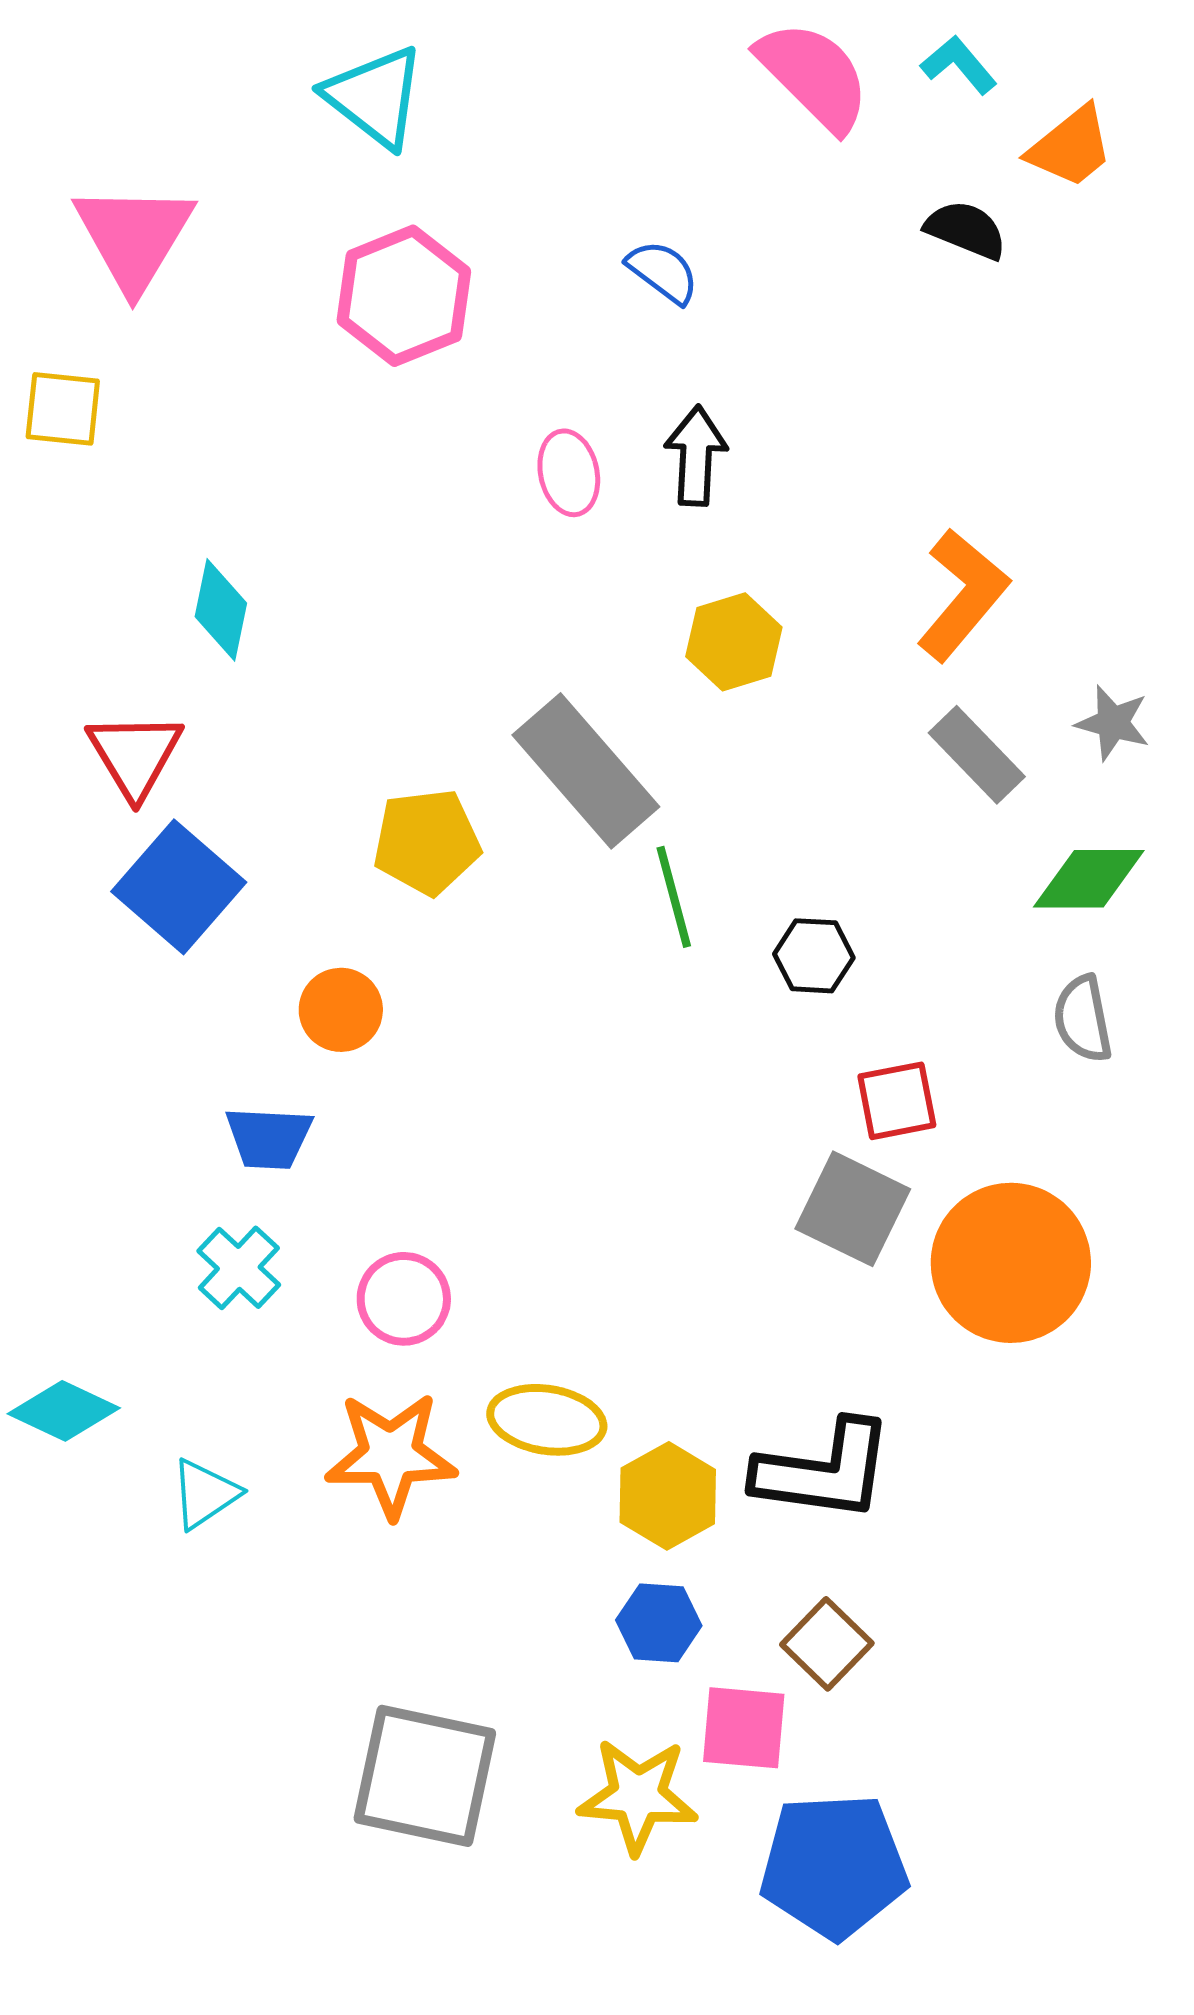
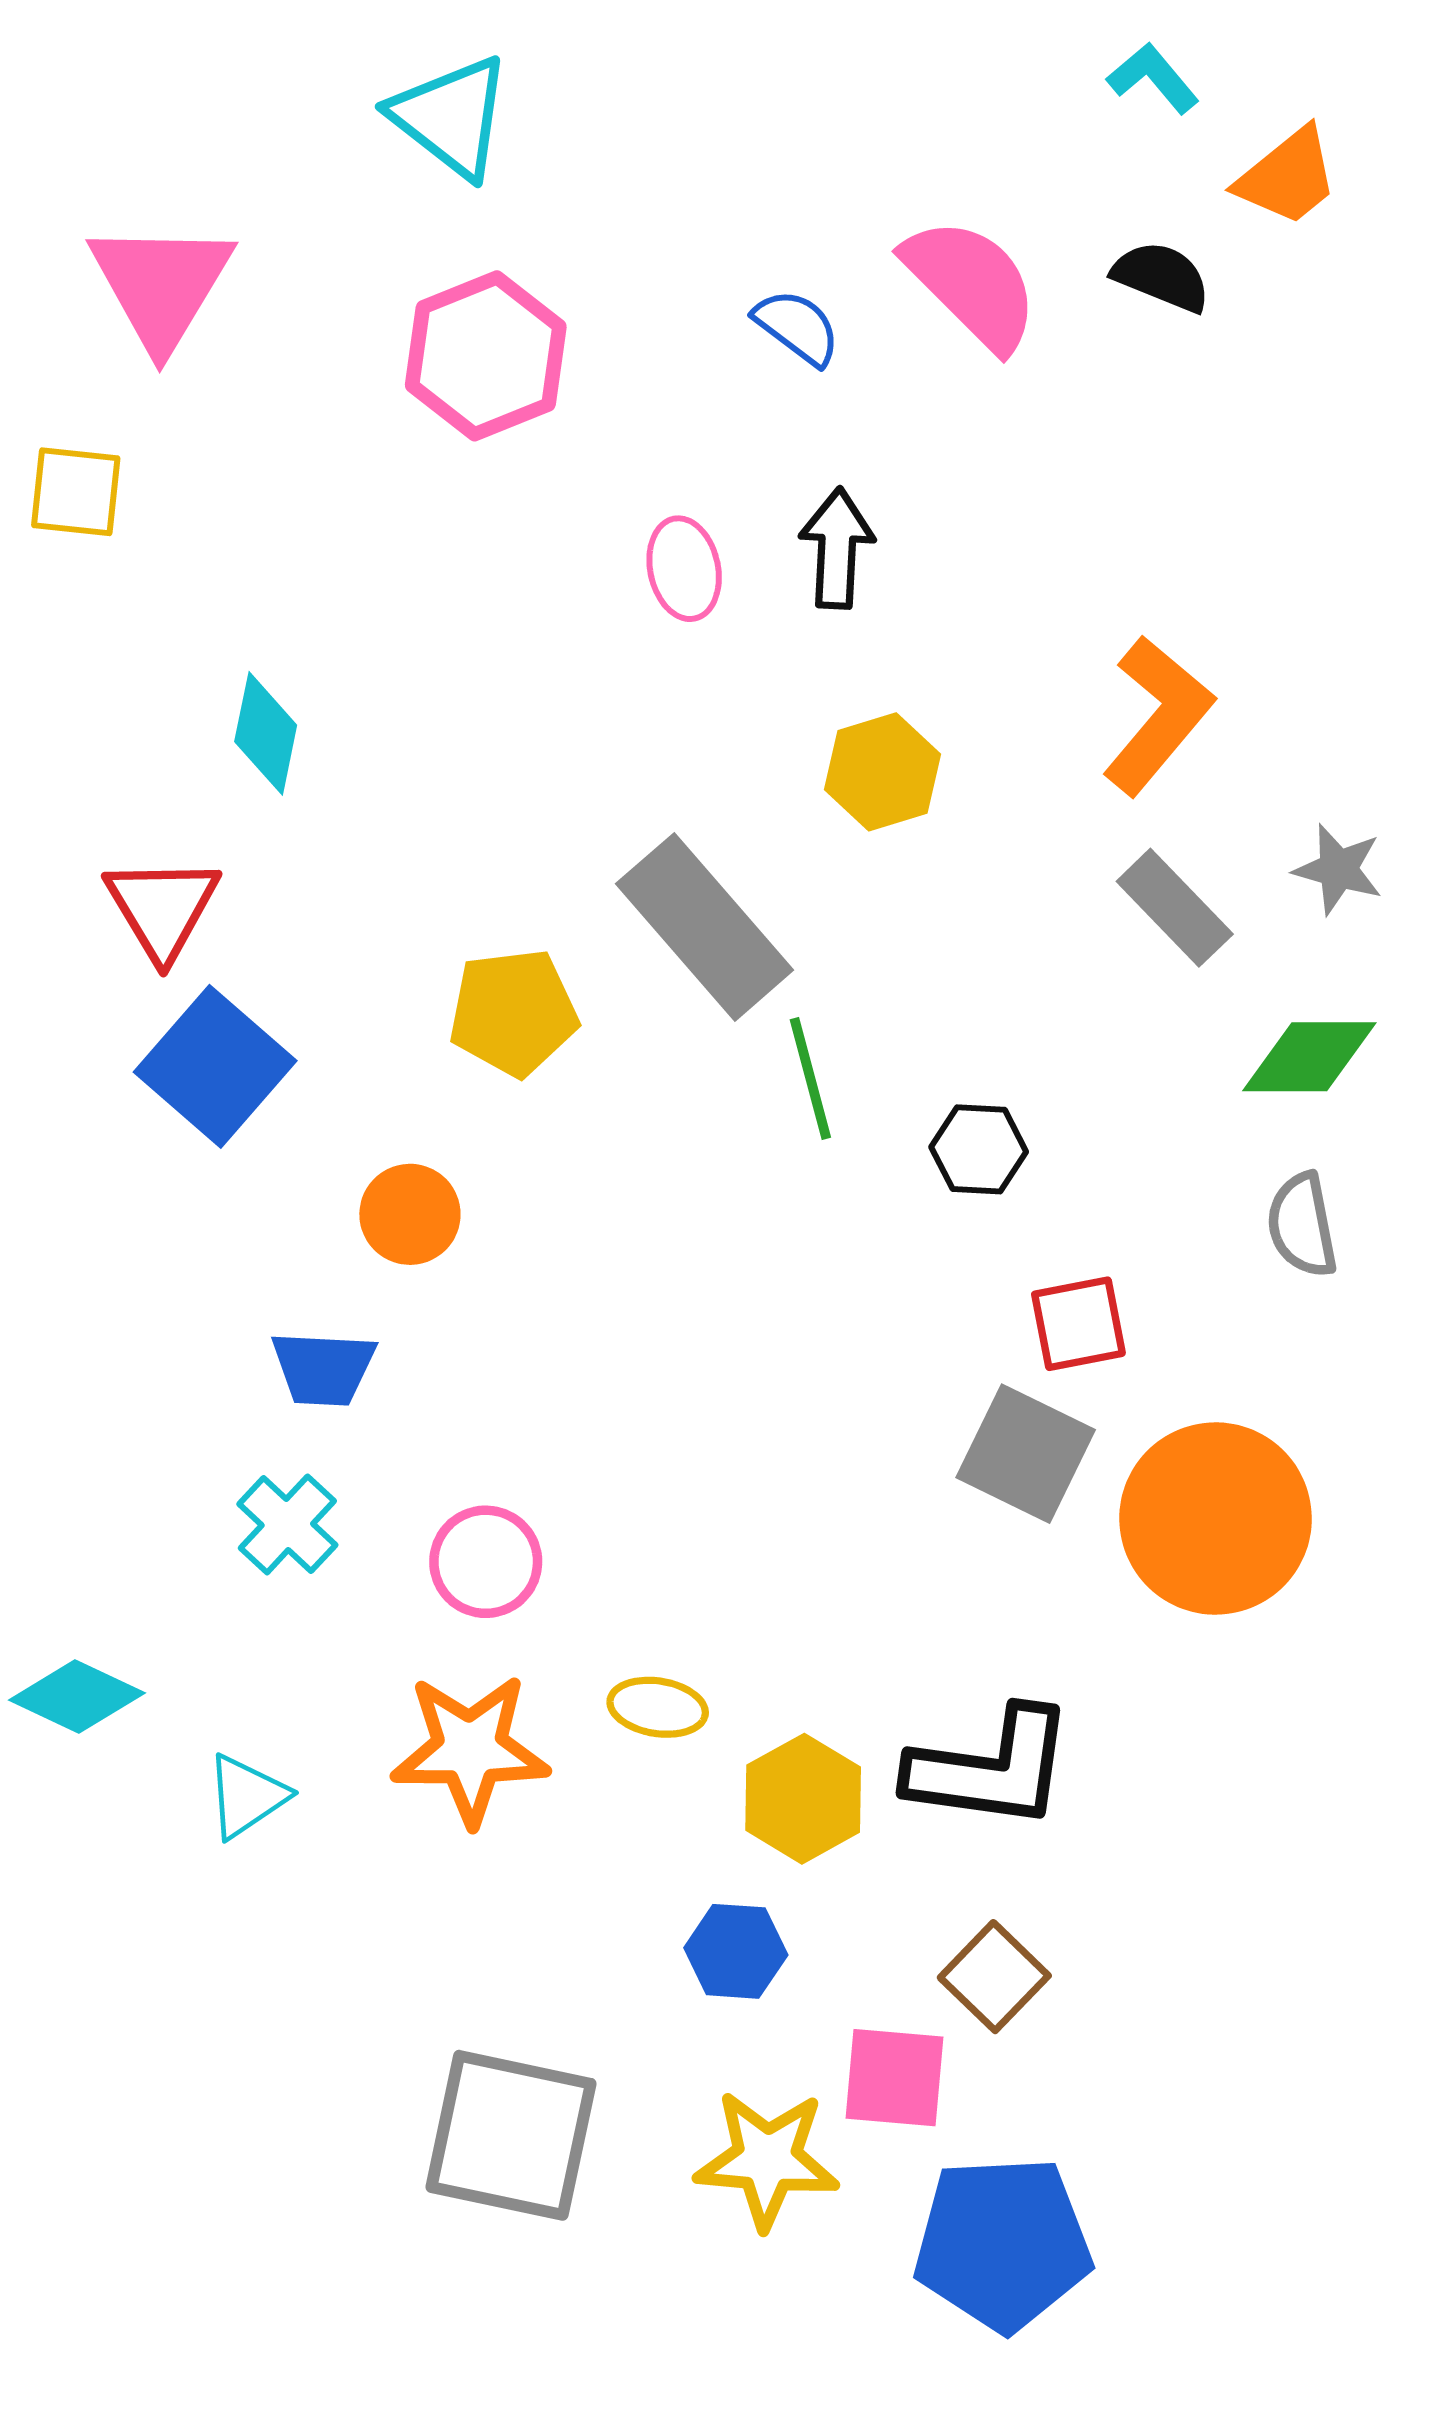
pink semicircle: (814, 76) -> (971, 284), moved
yellow ellipse: (547, 1420) -> (658, 1707), size x0.7
blue hexagon: (659, 1623) -> (736, 1951), moved

